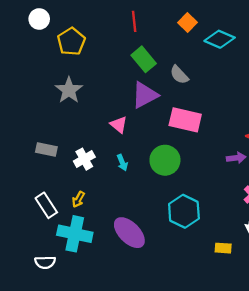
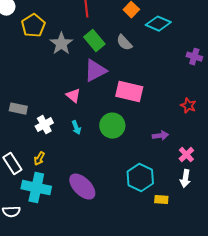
gray semicircle: (179, 75) -> (124, 43), moved
gray star: (69, 90) -> (61, 44), moved
gray rectangle: (46, 150) -> (18, 109), moved
purple arrow: (236, 158) -> (160, 136), moved
cyan hexagon: (184, 211) -> (140, 178), moved

